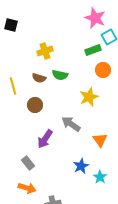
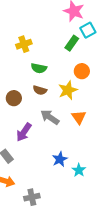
green rectangle: (93, 50) -> (72, 43), turned -35
orange circle: (103, 70) -> (82, 71), moved
brown semicircle: (39, 78) -> (40, 90), moved
orange triangle: (100, 140) -> (79, 117), moved

